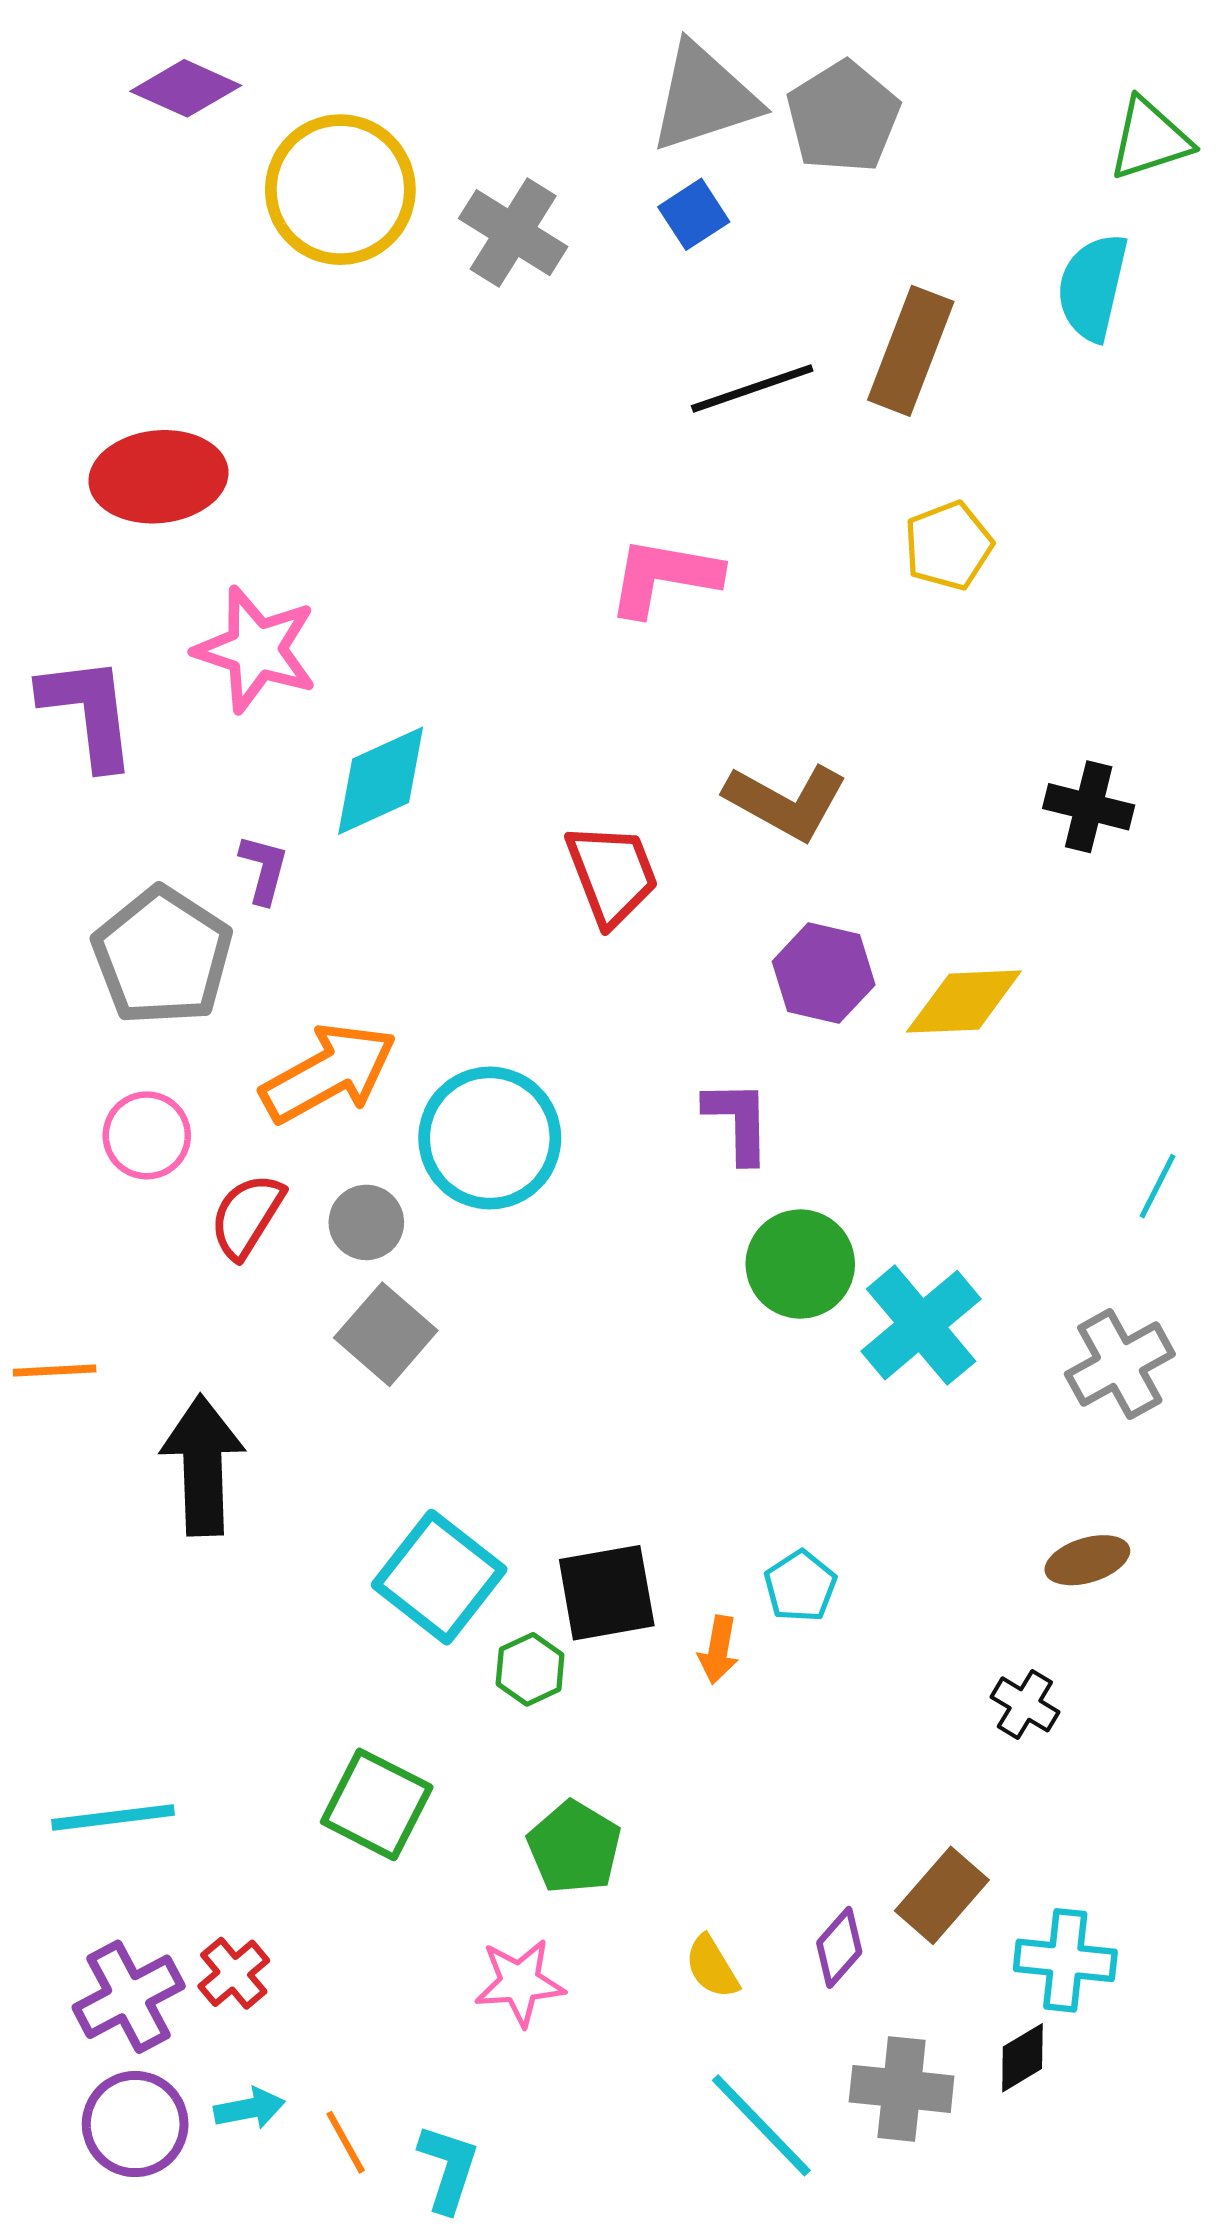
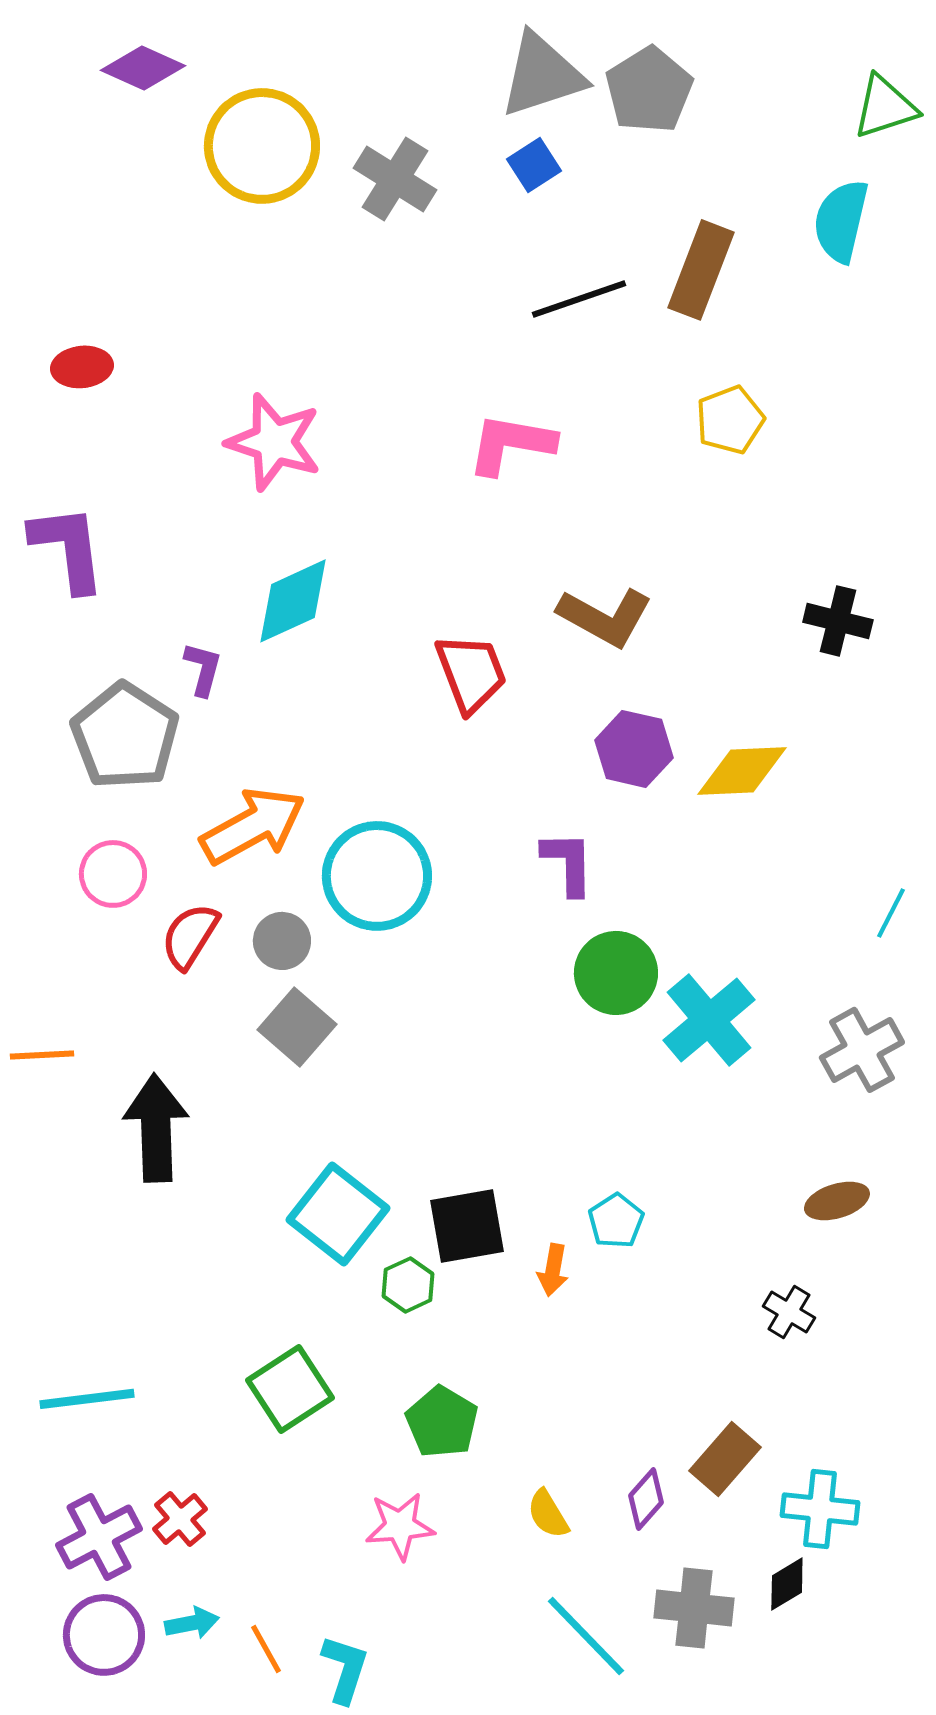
red ellipse: (158, 477) -> (82, 367), moved, size x0.6
pink star: (256, 650) -> (274, 442), moved
green square: (377, 1804) -> (290, 1389), turned 30

